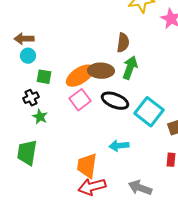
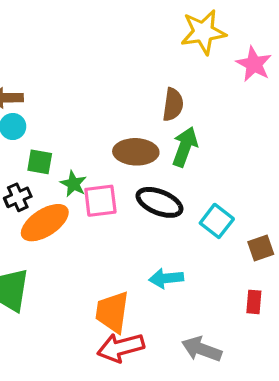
orange ellipse: (80, 76) -> (45, 223), moved
pink square: (80, 100) -> (100, 201), turned 30
cyan square: (149, 112) -> (217, 221), size x0.7
green star: (40, 117) -> (73, 184), moved

